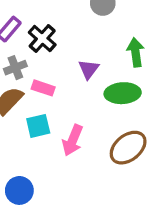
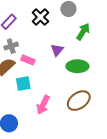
black cross: (42, 39) -> (40, 17), moved
green arrow: (136, 52) -> (83, 32), moved, turned 36
pink arrow: (73, 140) -> (43, 105), moved

